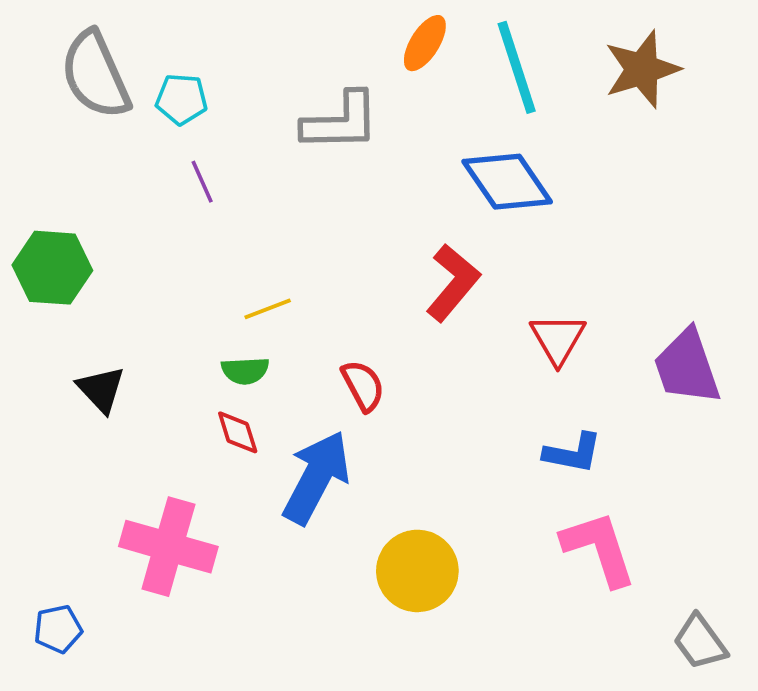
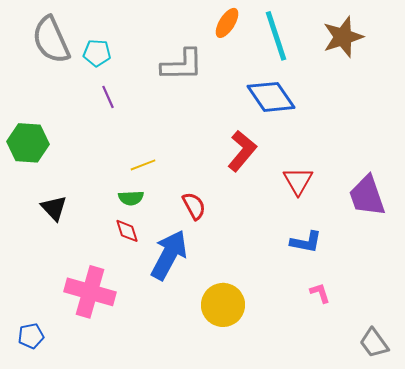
pink L-shape: (599, 548) -> (320, 293), size x0.5

